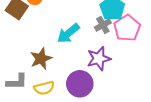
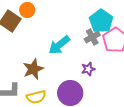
purple star: (99, 59) -> (88, 69), size x0.6

